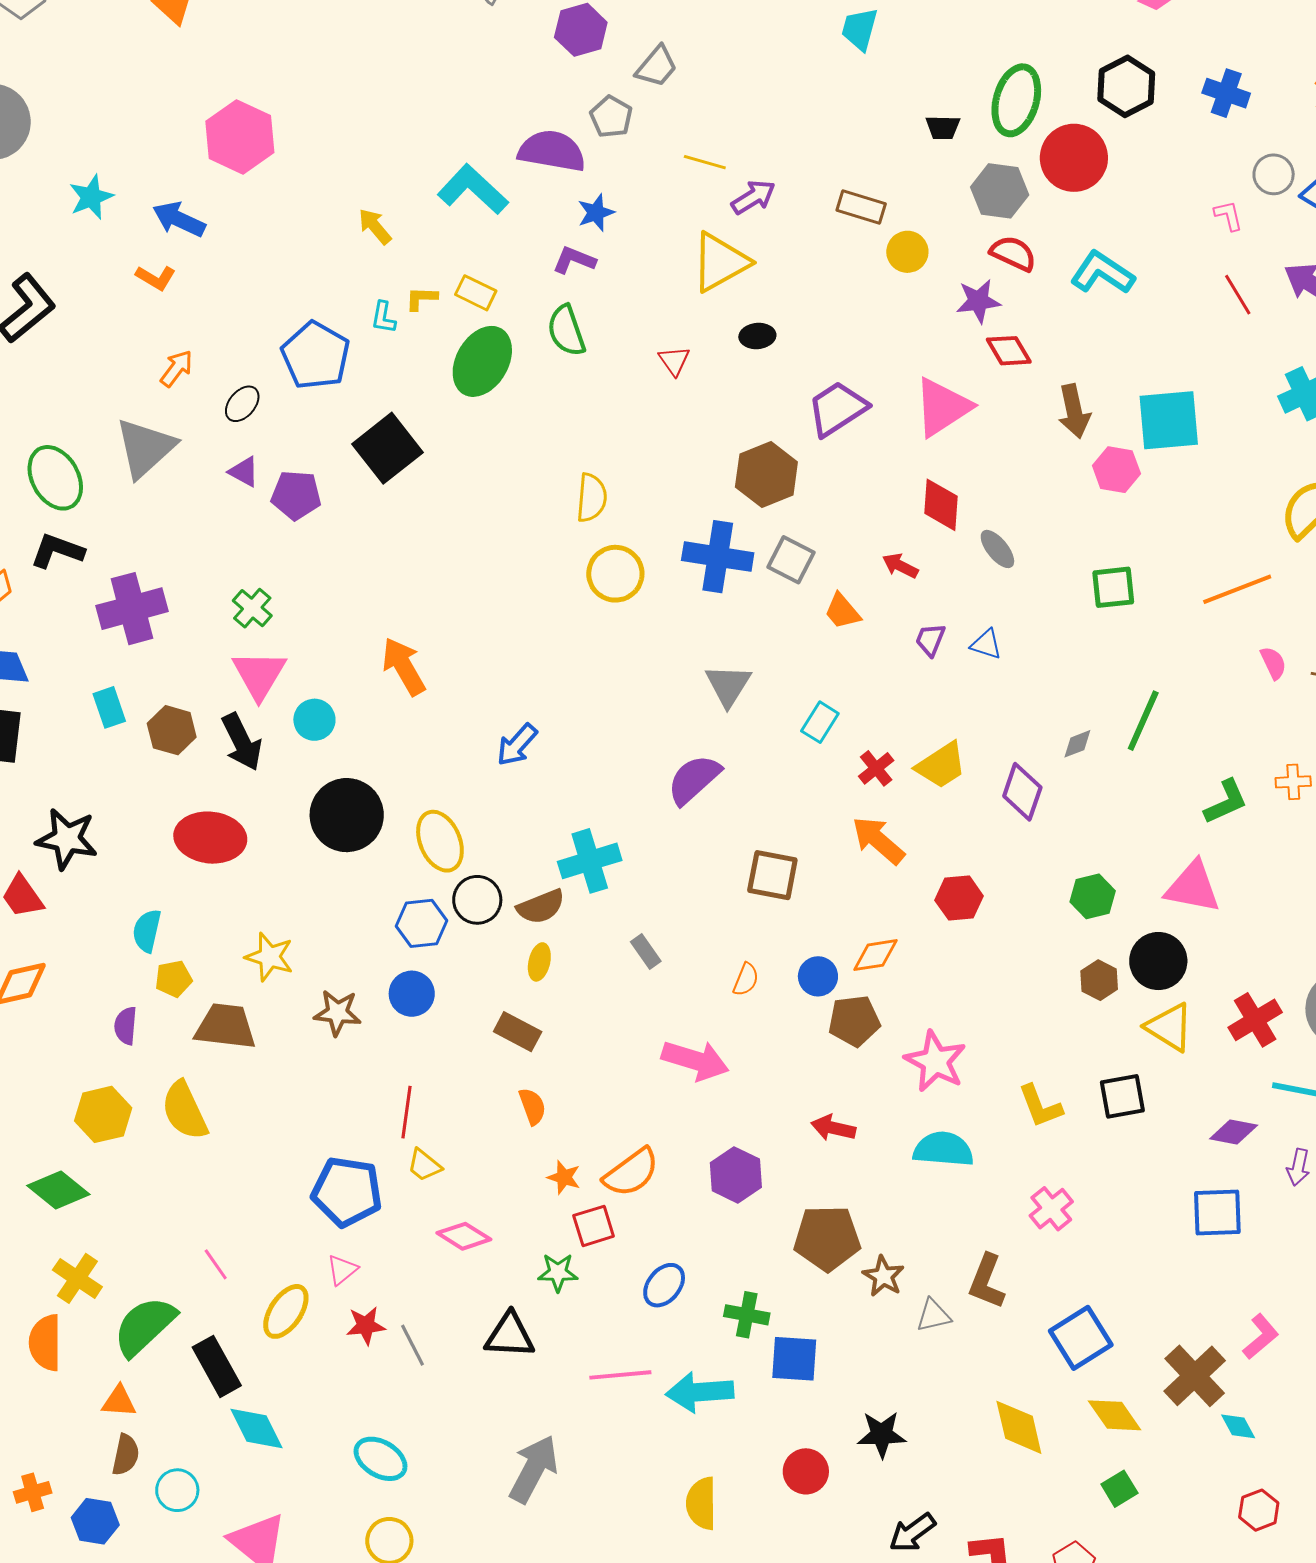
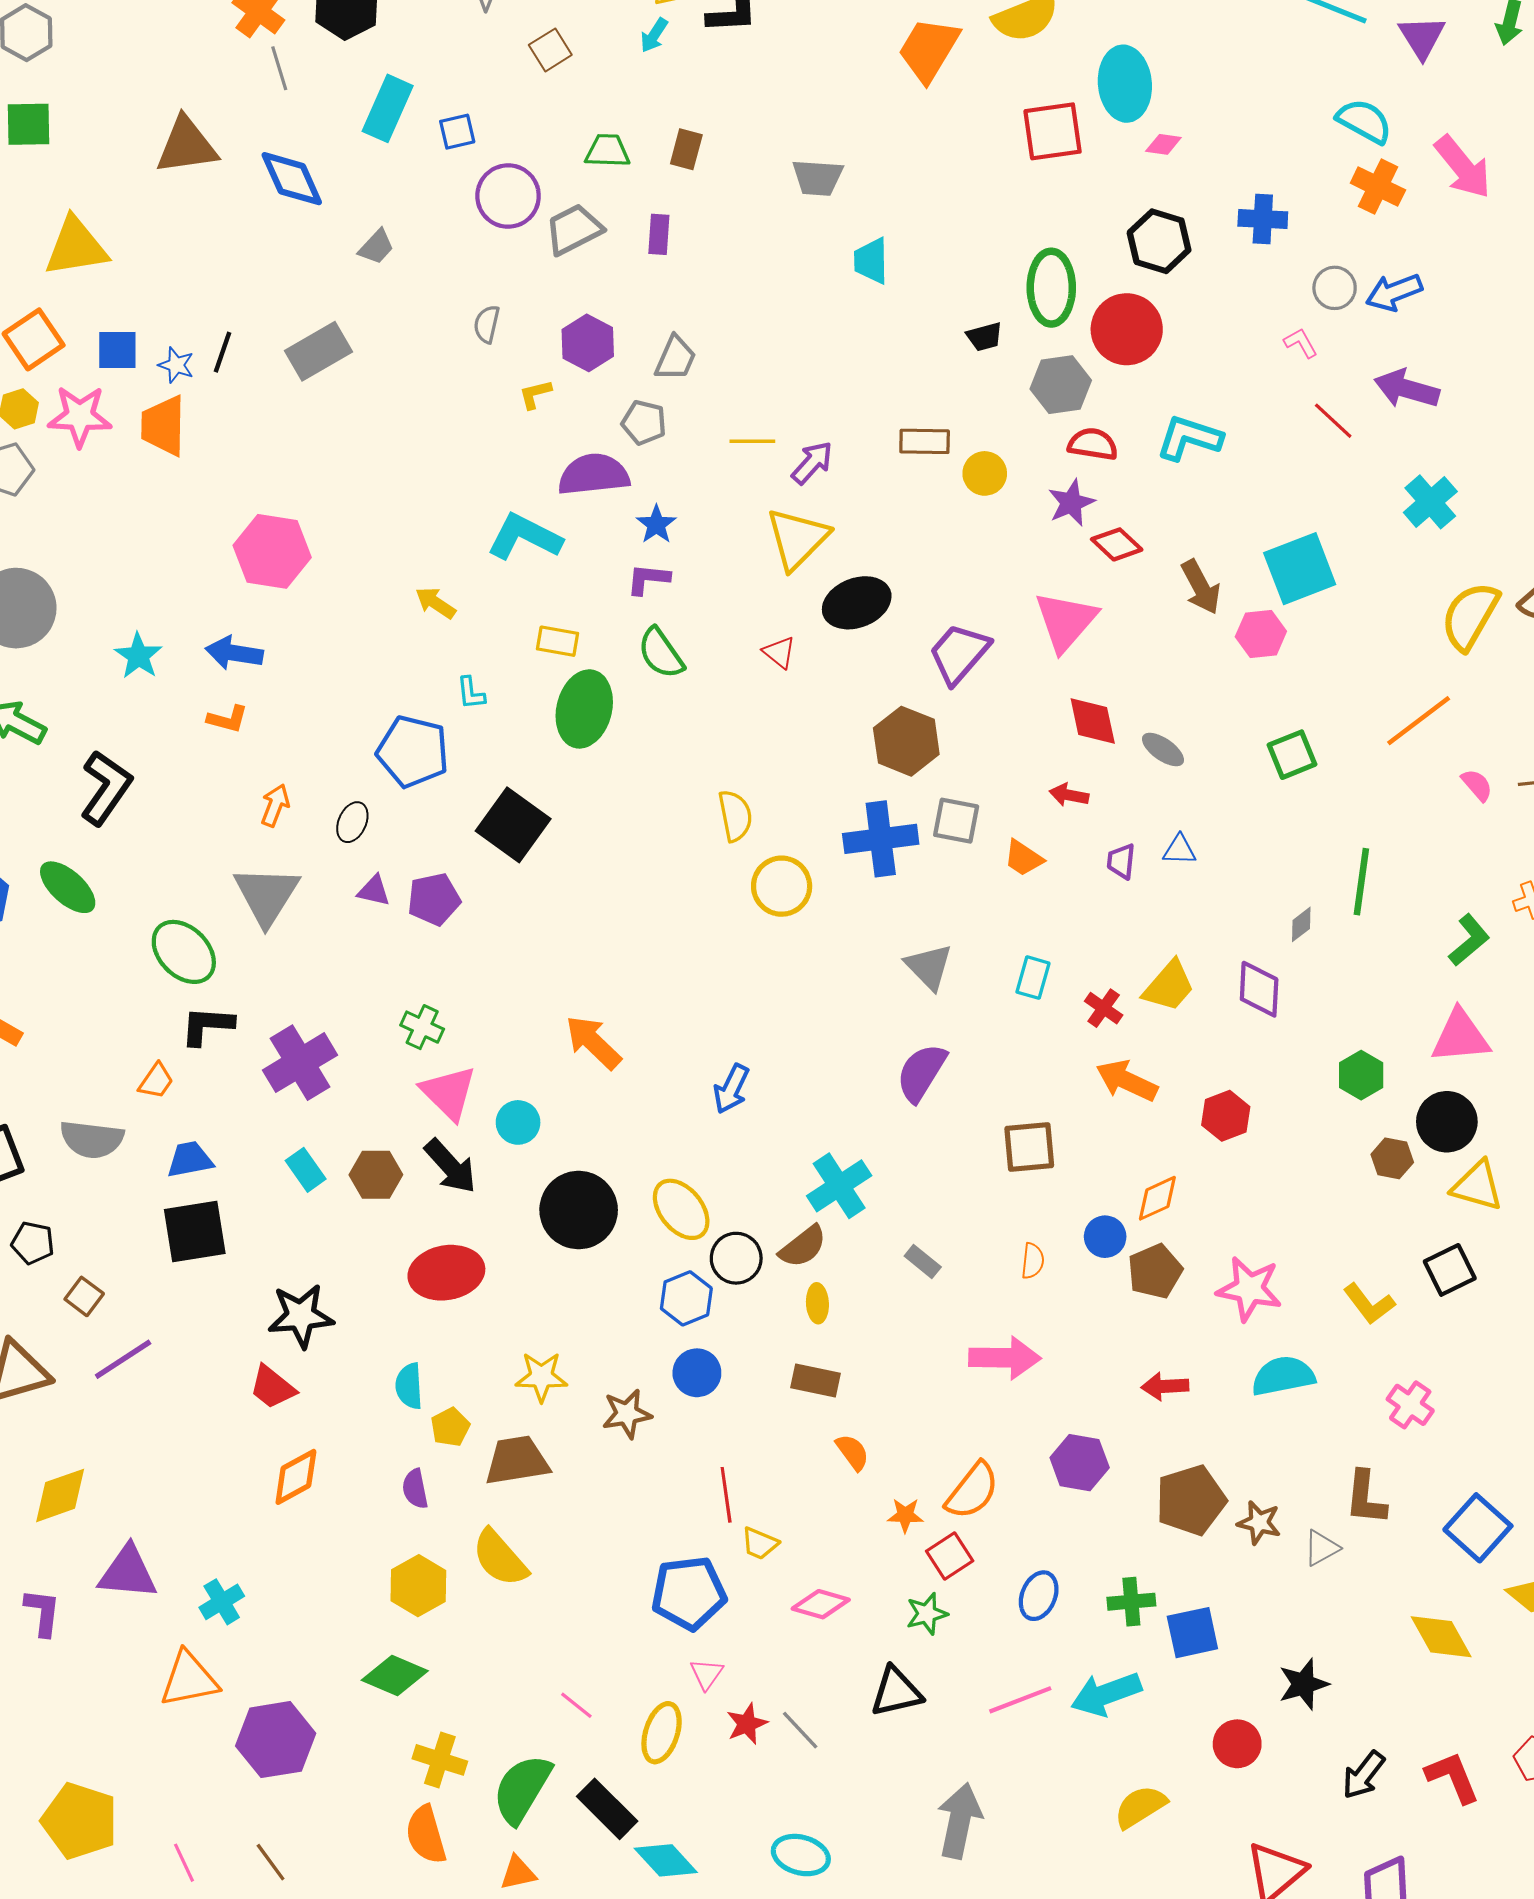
yellow L-shape: (421, 298) -> (535, 394), moved
black ellipse: (757, 336) -> (857, 603), size x1.8
yellow semicircle: (701, 1503) -> (1140, 1807), turned 74

